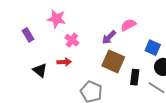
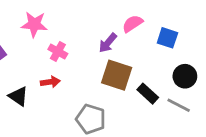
blue square: (153, 48) -> (167, 38), moved
black rectangle: (135, 77) -> (148, 94), turned -49

